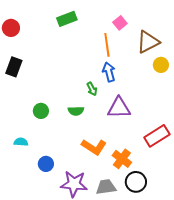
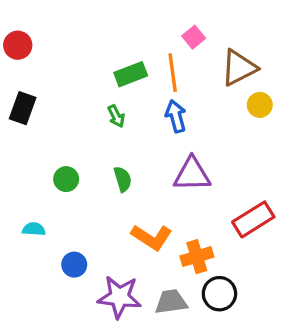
green rectangle: (67, 19) -> (131, 74), moved
green arrow: (92, 89) -> (116, 116), moved
green semicircle: (76, 111) -> (123, 179), turned -105
orange cross: (122, 159) -> (197, 257), turned 36

